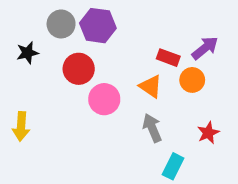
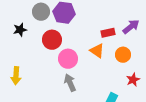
red rectangle: (168, 58) -> (108, 33), turned -32
orange circle: (192, 80) -> (123, 55), moved
gray arrow: (152, 128) -> (70, 83), moved

